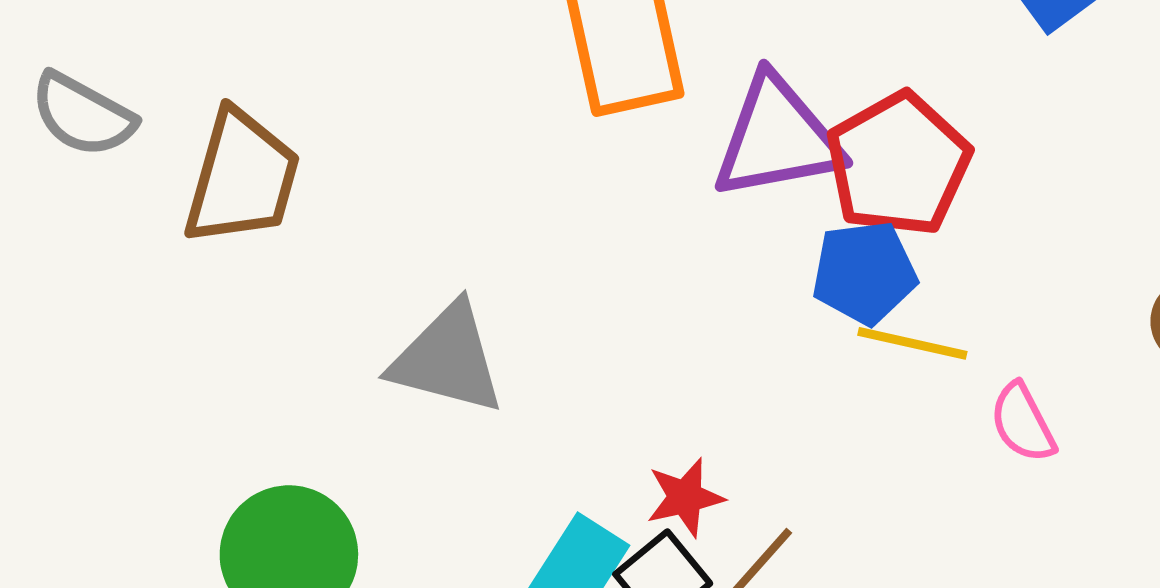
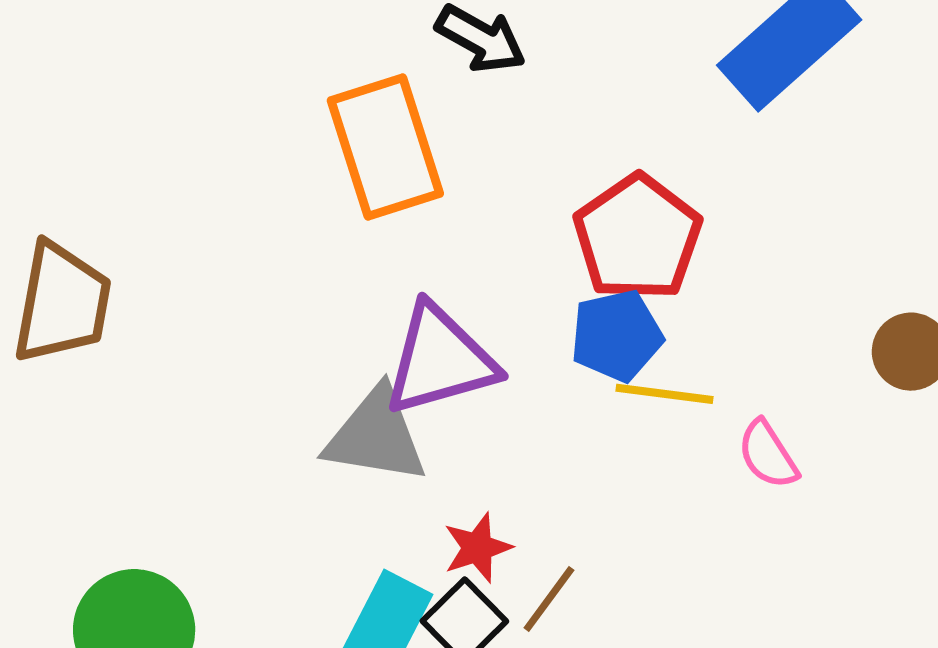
purple triangle: (777, 138) -> (440, 360), moved
gray triangle: (447, 359) -> (376, 436), moved

